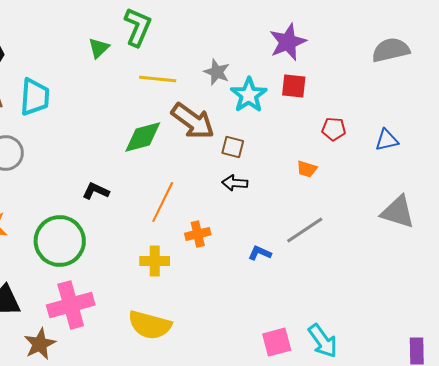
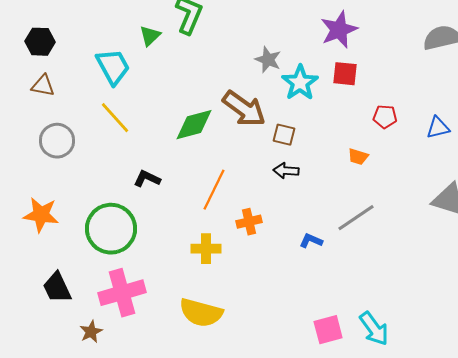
yellow line: (158, 79) -> (115, 118), moved, turned 42
cyan trapezoid: (35, 97) -> (113, 67), moved, turned -33
brown star: (40, 344) -> (91, 332), size x0.7

